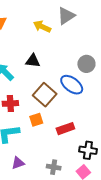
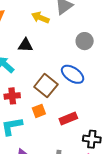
black triangle: (33, 61) -> (25, 45), moved
gray circle: (86, 64) -> (85, 41), moved

